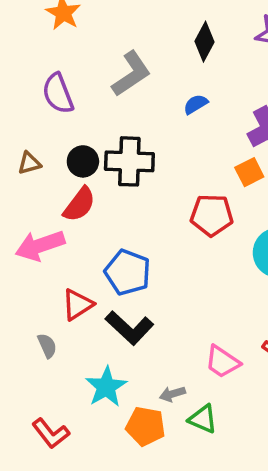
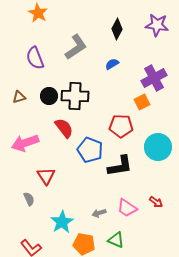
red semicircle: (79, 204) -> (64, 128), moved, turned -75
blue pentagon: (128, 272) -> (90, 150), moved
red triangle: (78, 305) -> (46, 176), turned -30
black L-shape: (129, 328) -> (120, 166), moved, turned -52
gray arrow: (172, 394) -> (99, 213), moved

